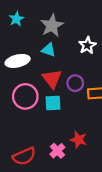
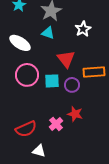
white ellipse: (18, 61) -> (20, 43), turned 45
red triangle: (52, 79) -> (66, 59), moved
purple circle: (75, 83) -> (72, 85), moved

